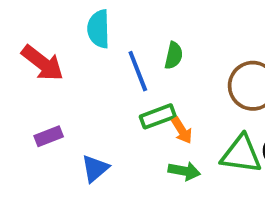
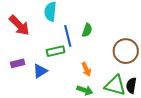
green rectangle: (158, 116) -> (56, 51), moved
blue triangle: (95, 168) -> (40, 71), moved

